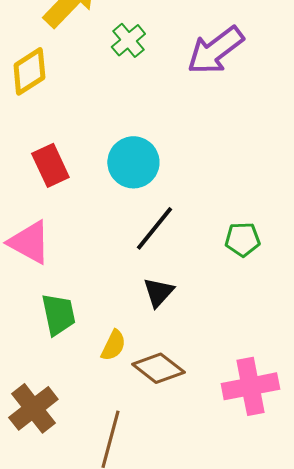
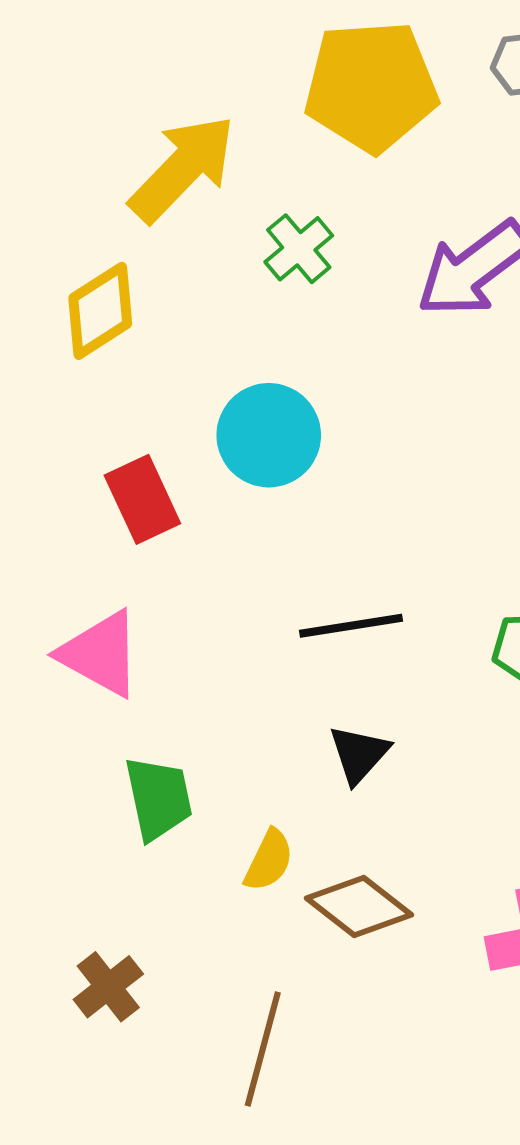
cyan circle: (133, 162) -> (269, 435), moved
black line: (154, 228) -> (351, 626), turned 42
brown cross: (33, 408) -> (108, 987), size x0.7

